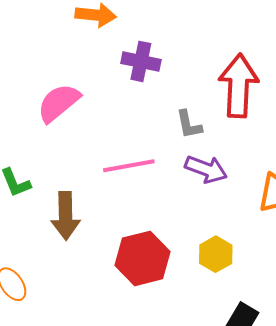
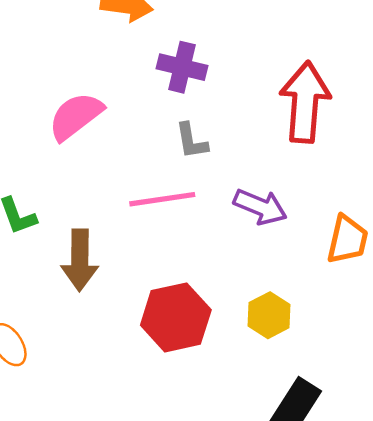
gray L-shape: (189, 124) -> (191, 141), moved

